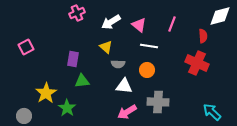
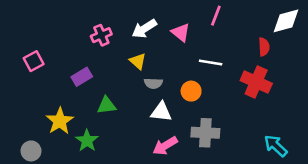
pink cross: (77, 13) -> (101, 35), moved
pink line: (172, 24) -> (216, 16), moved
white line: (149, 46) -> (211, 62), moved
purple rectangle: (73, 59) -> (82, 77), moved, turned 49

